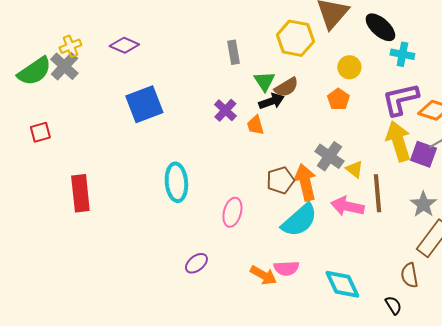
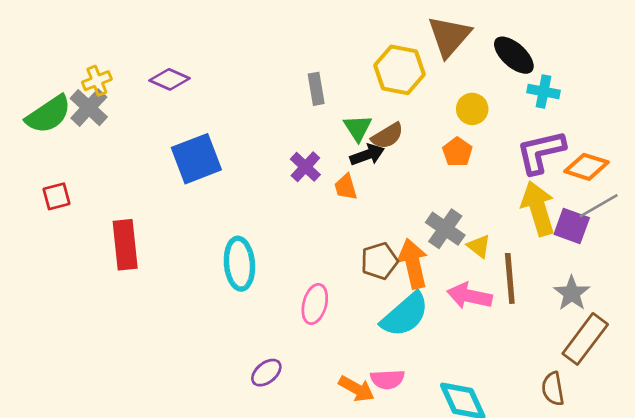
red rectangle: (80, 193) -> (125, 245), moved

